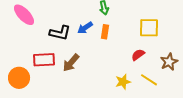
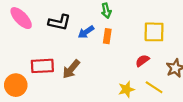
black L-shape: (60, 33) -> (59, 22), moved

